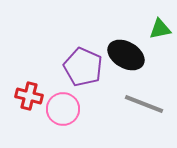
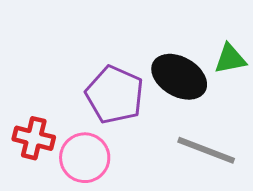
green triangle: (160, 29) -> (230, 59), moved

